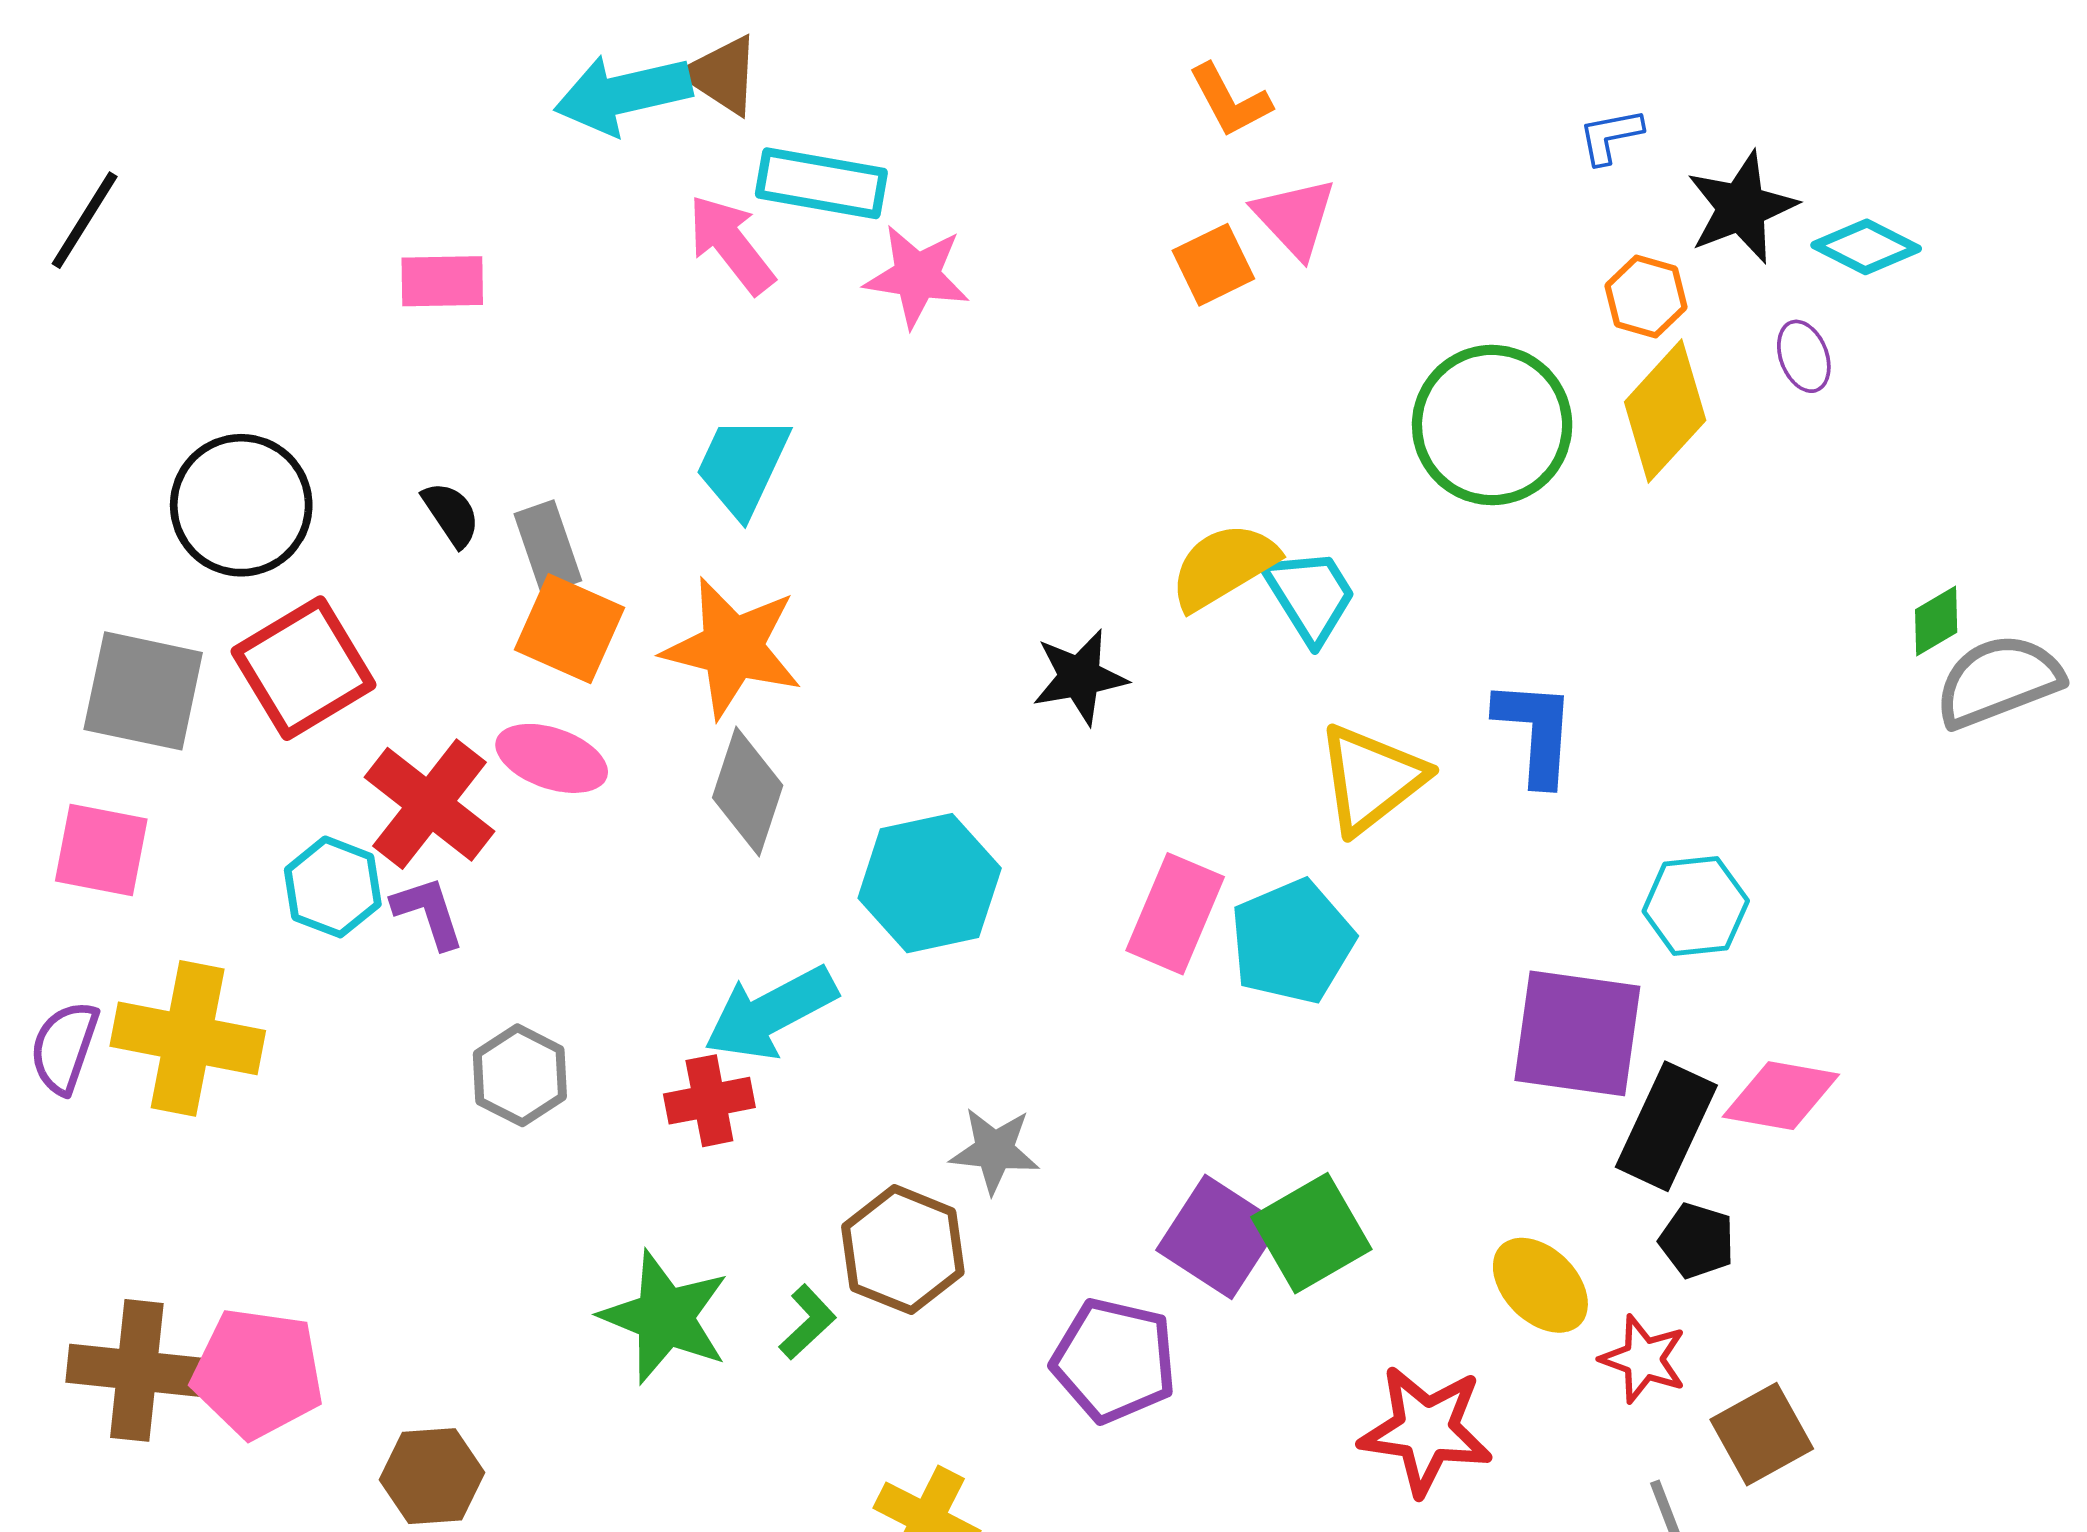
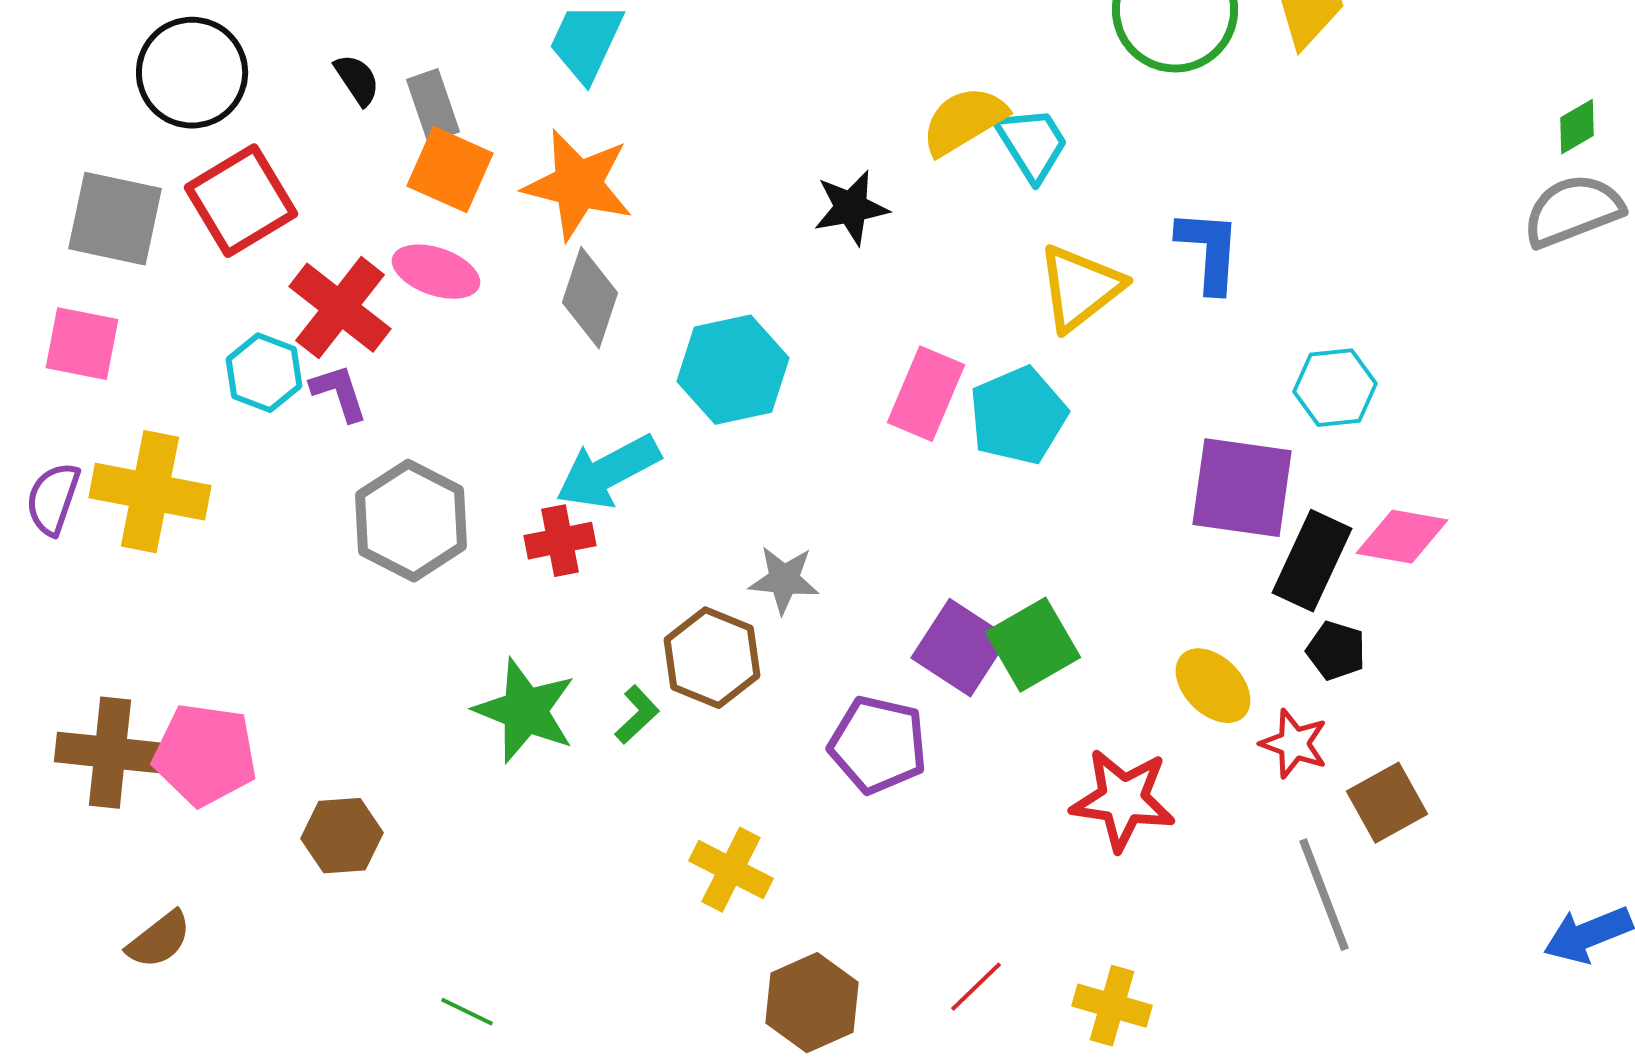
green diamond: (1936, 621) -> (1577, 127), moved
gray hexagon: (520, 1075) -> (411, 521), size x1.5

